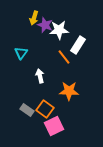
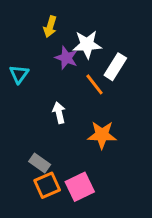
purple star: (45, 25) -> (66, 58), moved
cyan triangle: (21, 53) -> (19, 74), moved
orange square: (45, 109) -> (47, 185), moved, turned 30

